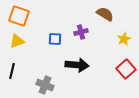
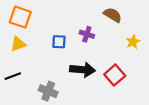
purple cross: (81, 32) -> (87, 34), turned 32
red square: (126, 69) -> (115, 75), moved
black line: (12, 71) -> (13, 76), turned 56

